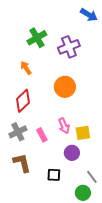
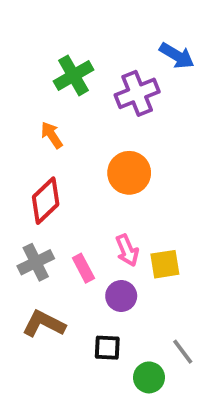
blue arrow: (89, 15) -> (177, 56), moved
purple circle: (72, 153) -> (121, 296), moved
brown L-shape: (22, 163) -> (44, 324), turned -50
green circle: (83, 193) -> (149, 377), moved

